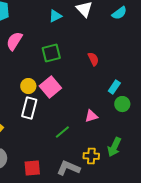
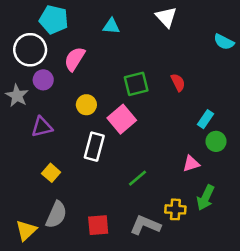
cyan semicircle: (119, 13) -> (224, 42), moved, turned 63
cyan triangle: (55, 16) -> (111, 26), moved, turned 32
green square: (51, 53) -> (136, 84), moved
yellow circle: (28, 86) -> (86, 105), moved
pink triangle: (91, 116) -> (191, 164), moved

